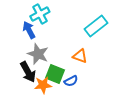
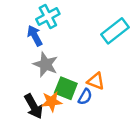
orange triangle: (80, 56) -> (96, 81), moved
black arrow: (28, 72) -> (34, 106), moved
blue semicircle: (71, 81) -> (85, 97), turned -32

